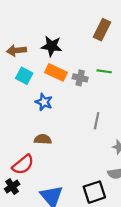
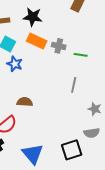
green line: (104, 71) -> (81, 55), moved
blue star: (44, 102) -> (15, 64), moved

